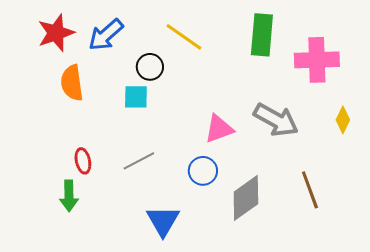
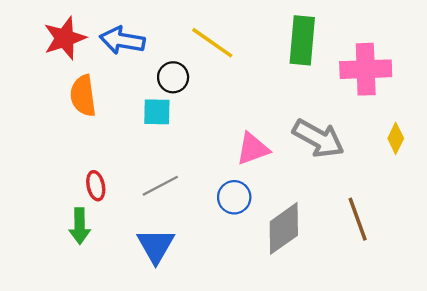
blue arrow: (106, 35) -> (122, 40), turned 51
blue triangle: (163, 221) -> (156, 246), moved

